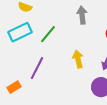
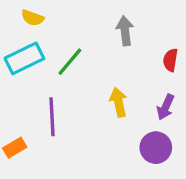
purple line: (37, 68) -> (52, 117), turned -30

